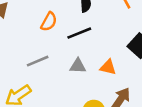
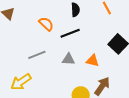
orange semicircle: (49, 22) -> (46, 24), turned -77

